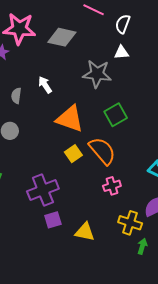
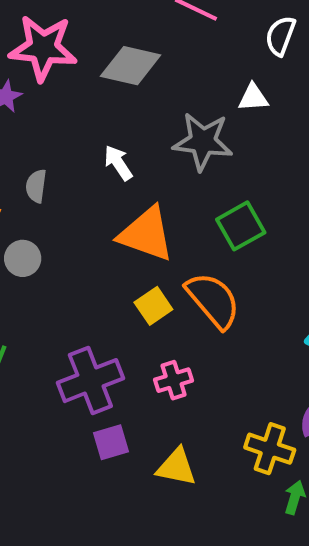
white semicircle: (123, 24) -> (281, 36), moved
white arrow: (45, 85) -> (118, 163), moved
pink cross: (112, 186) -> (174, 380), moved

